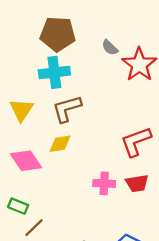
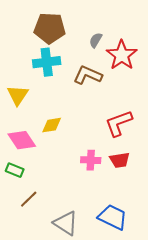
gray semicircle: (110, 48) -> (96, 40), turned 77
brown L-shape: (67, 109) -> (88, 75), moved, turned 40
green rectangle: (18, 206) -> (15, 170), moved

